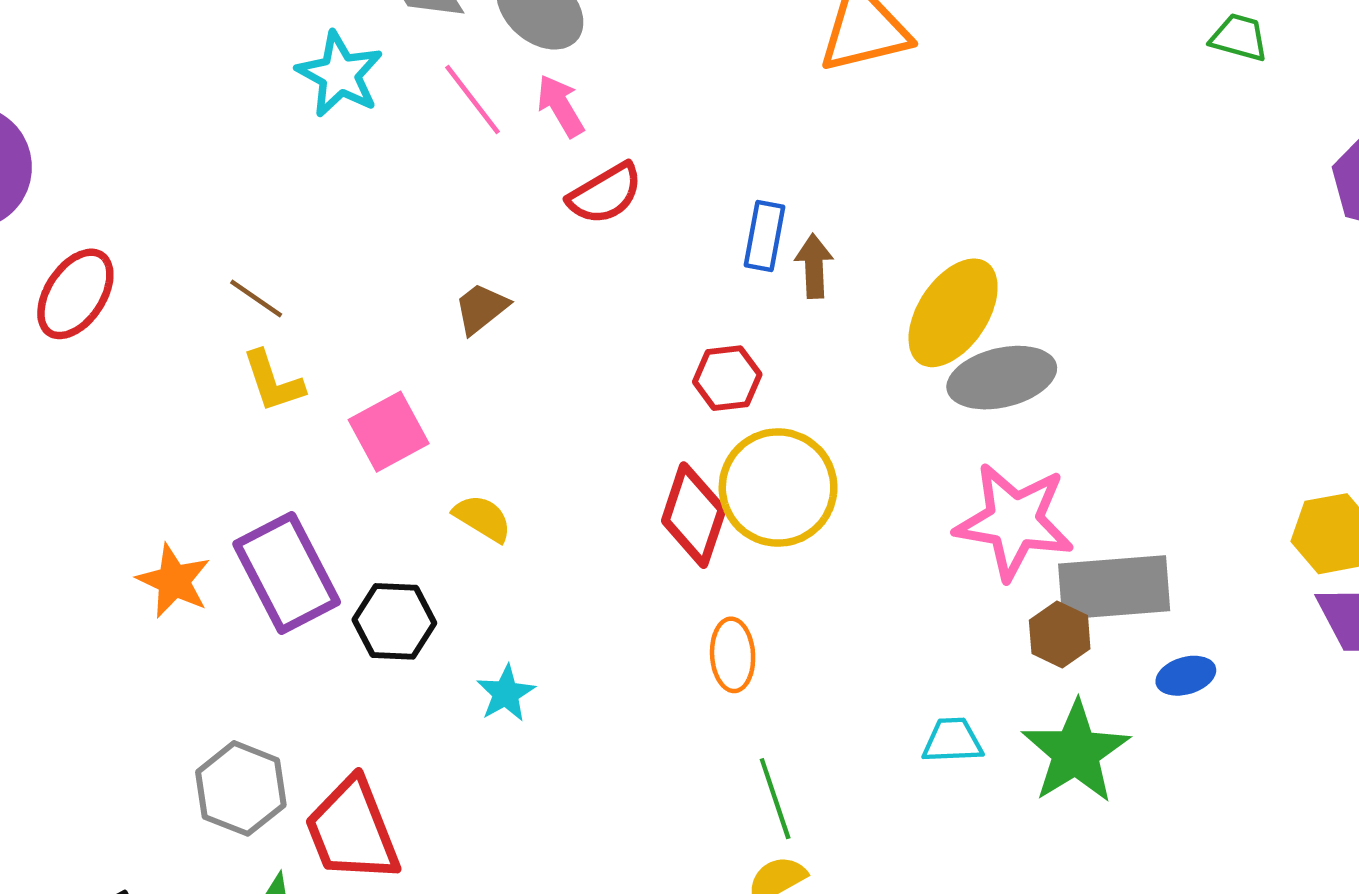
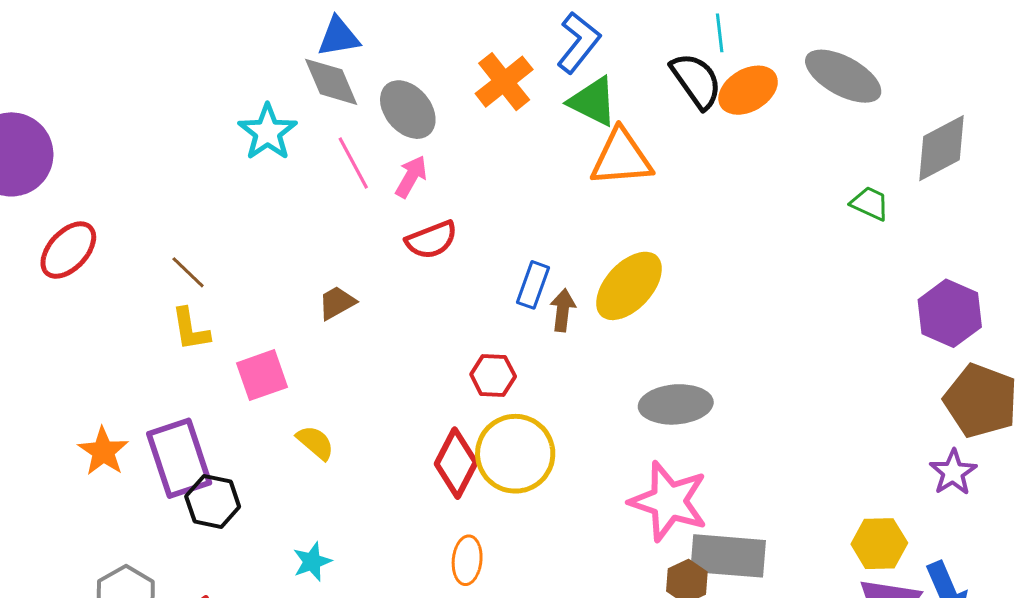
pink arrow: (560, 106) -> (411, 177), turned 51
yellow ellipse: (953, 313) -> (629, 286), moved
black hexagon: (394, 621) -> (213, 502), moved

